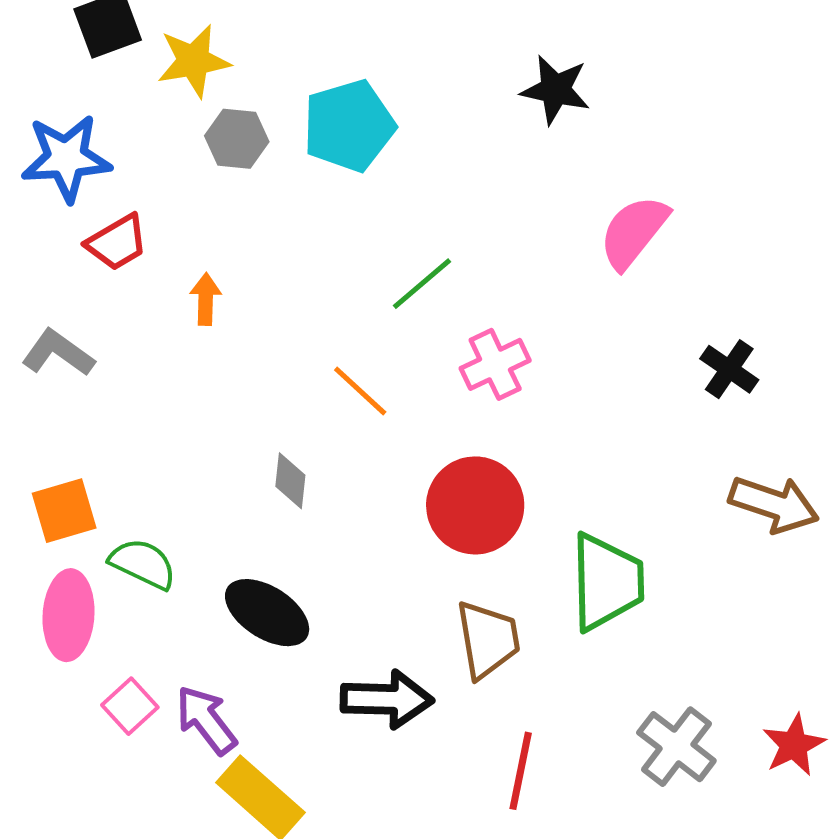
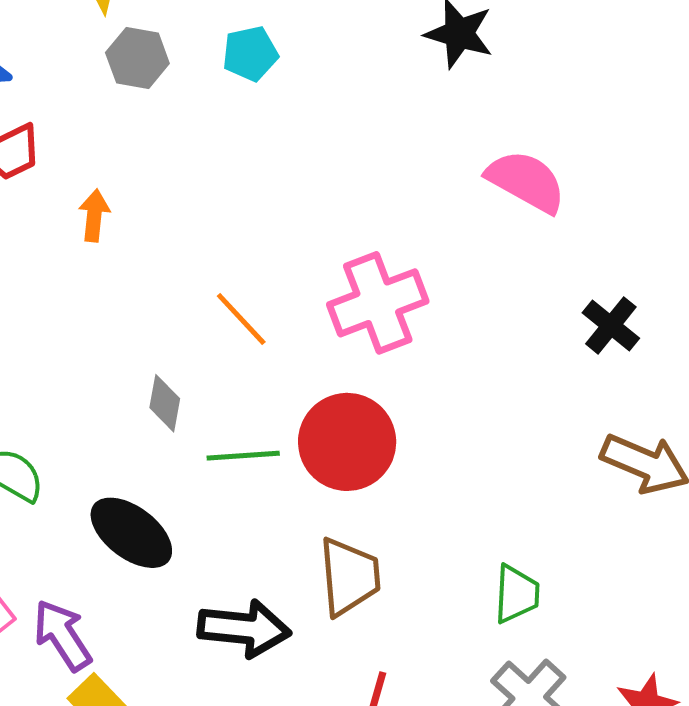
cyan pentagon: (349, 126) -> (250, 54), size x0.6
pink semicircle: (634, 232) -> (526, 181), turned 76
green line: (422, 284) -> (243, 456), moved, turned 32
pink cross: (495, 364) -> (378, 303), size x1.4
green trapezoid: (607, 582) -> (517, 594), moved, size x0.6

